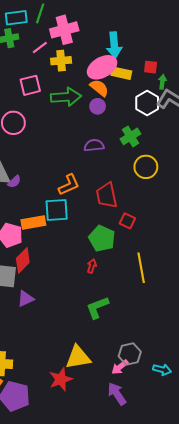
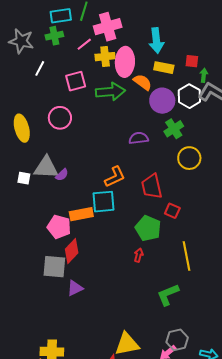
pink ellipse: (102, 67) -> (125, 62), moved, turned -56
purple circle: (98, 106) -> (162, 101), moved, size x1.6
green L-shape: (97, 307) -> (168, 295), moved

